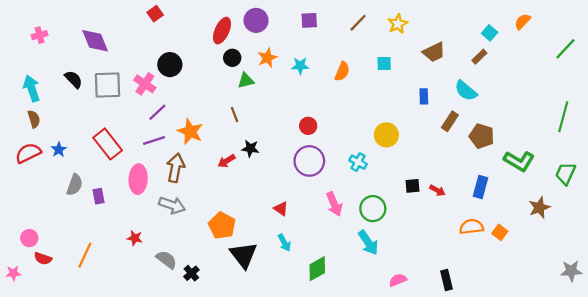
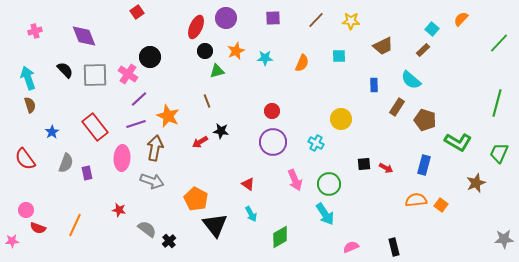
yellow star: (398, 24) -> (351, 21), turned 30
red semicircle: (28, 153) -> (25, 159), moved, turned -100

